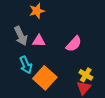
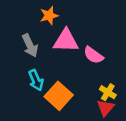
pink triangle: (39, 41) -> (66, 41), moved, size x1.6
pink semicircle: (74, 44) -> (93, 55), turned 84

